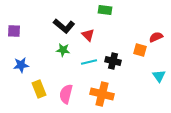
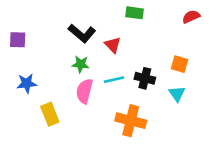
red semicircle: (156, 37) -> (191, 17), moved
cyan triangle: (159, 76) -> (177, 94), moved
pink semicircle: (66, 94) -> (84, 91), moved

